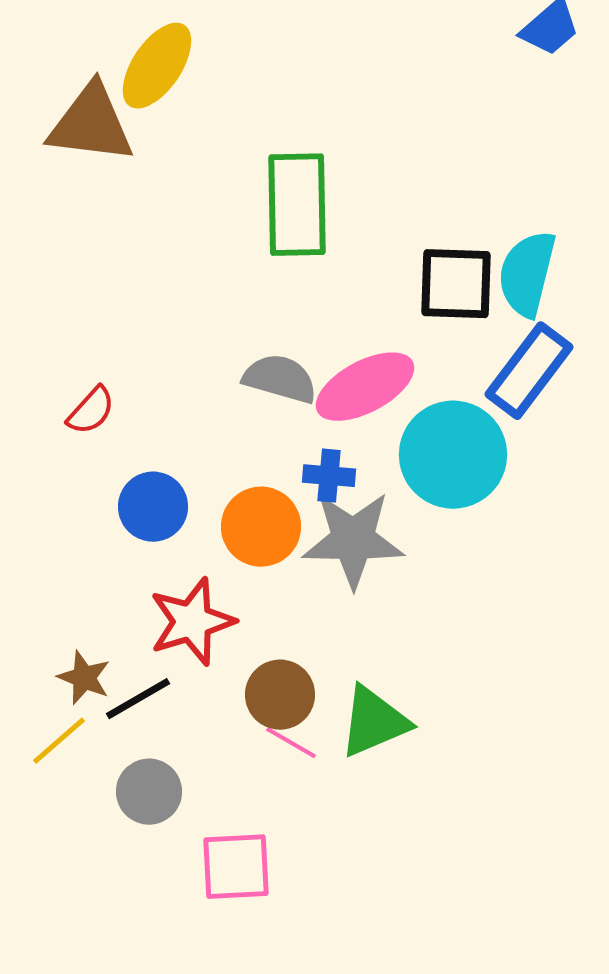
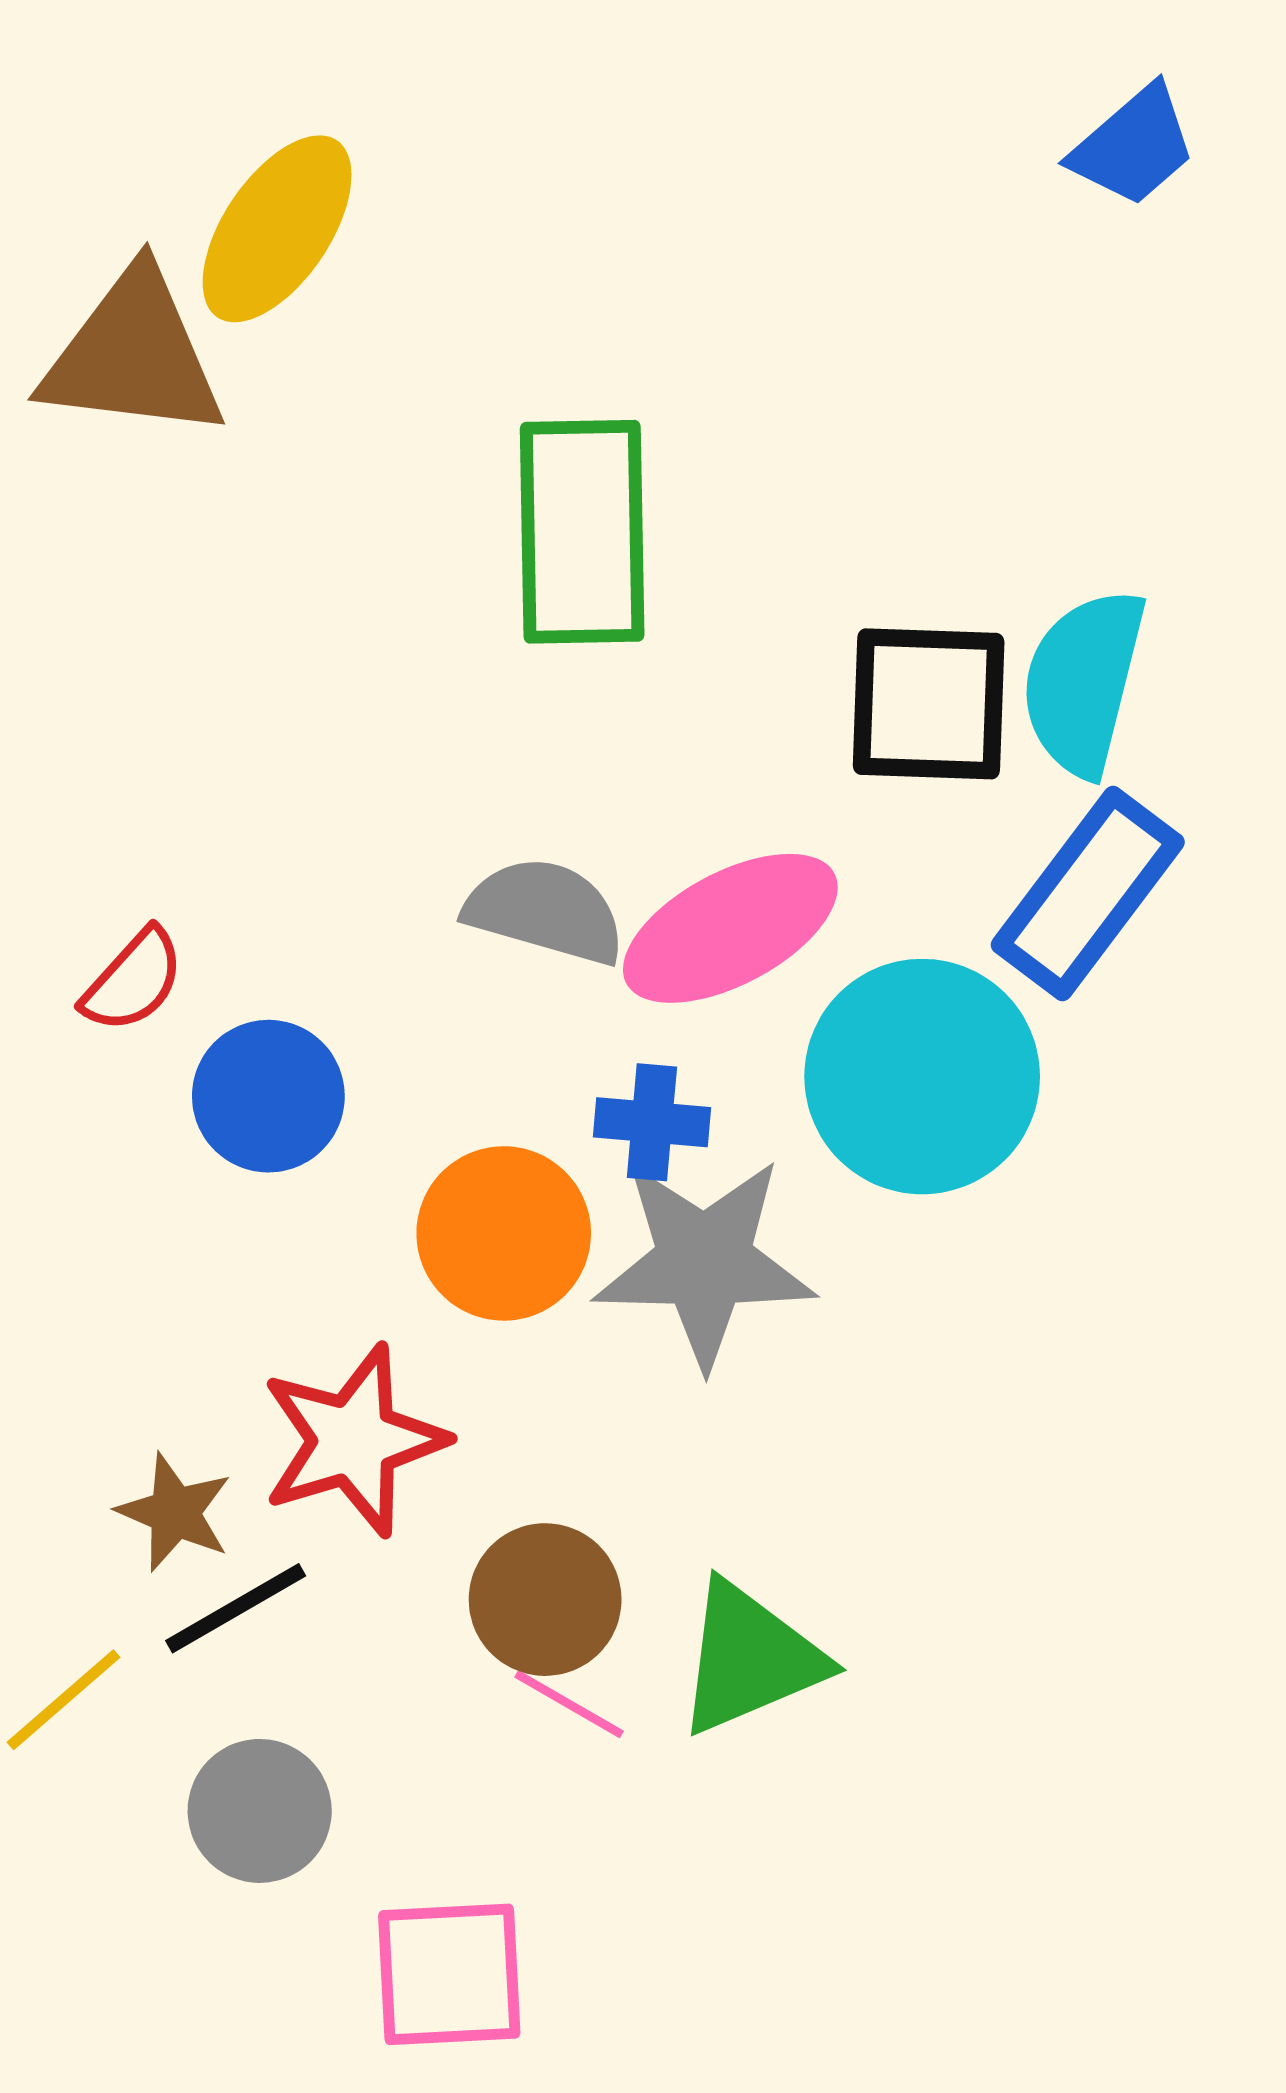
blue circle: (153, 507) -> (268, 1096), moved
brown star: (84, 678) -> (175, 1512), moved

